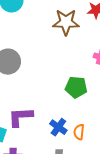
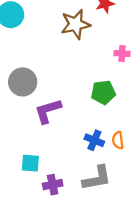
purple L-shape: (20, 117) -> (48, 111), moved

